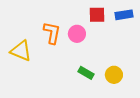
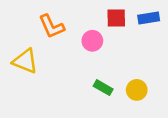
orange L-shape: (52, 33) -> (52, 26), moved, turned 145

